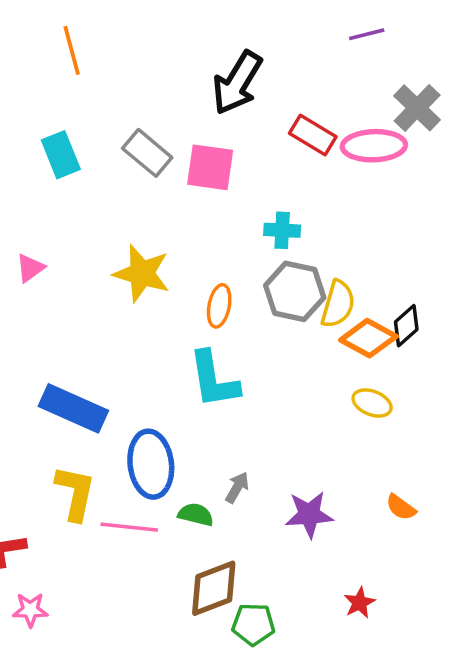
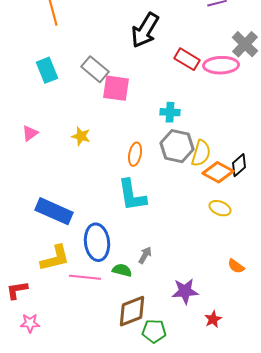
pink square: (210, 167) -> (116, 88), moved
yellow star: (142, 273) -> (81, 136), moved, size x0.6
yellow L-shape: (75, 493) -> (55, 258), turned 64
purple star: (309, 515) -> (185, 291), moved

